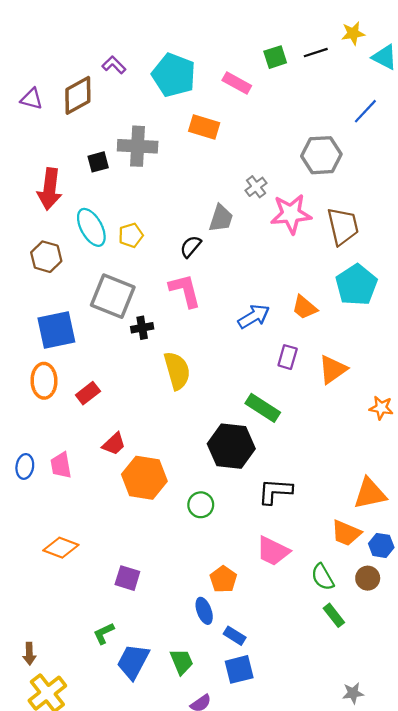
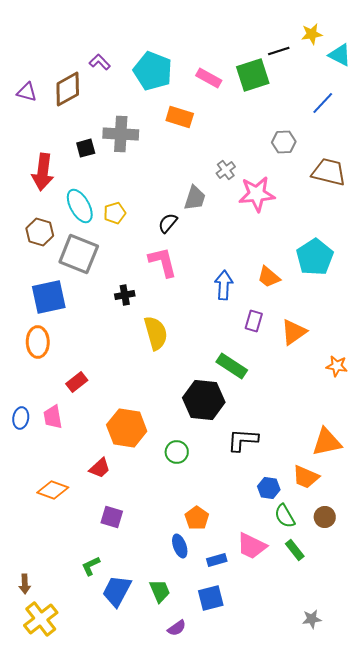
green square: (275, 57) -> (253, 75), moved, size x1.6
gray hexagon: (321, 155) -> (284, 142), size x0.7
brown trapezoid: (343, 226) -> (329, 172), moved, turned -63
gray square: (113, 296) -> (79, 254), moved
blue arrow: (254, 316) -> (224, 285), turned -56
red rectangle: (88, 393) -> (77, 382), moved
red trapezoid: (114, 444) -> (100, 468), moved
blue hexagon: (381, 545) -> (269, 488), moved
pink trapezoid: (273, 551) -> (252, 546), moved
blue rectangle: (235, 636) -> (217, 560), moved, turned -48

